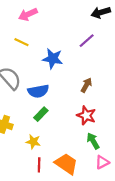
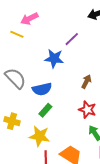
purple line: (87, 41) -> (72, 39), moved
yellow line: (21, 42) -> (17, 34), moved
yellow star: (33, 142) -> (40, 136), size x1.5

